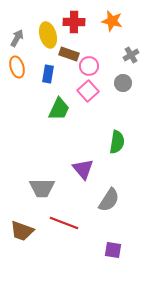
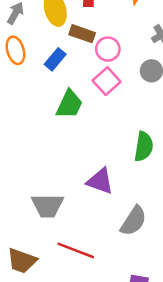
blue rectangle: (48, 74) -> (55, 59), turned 30
purple triangle: (83, 169) -> (100, 181), turned -30

